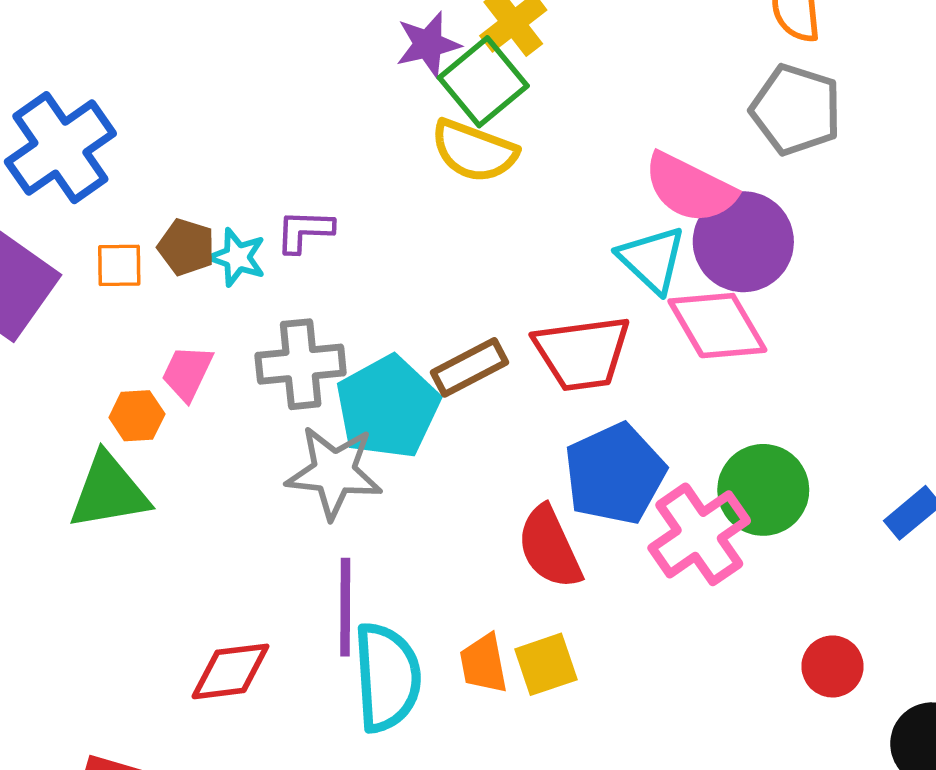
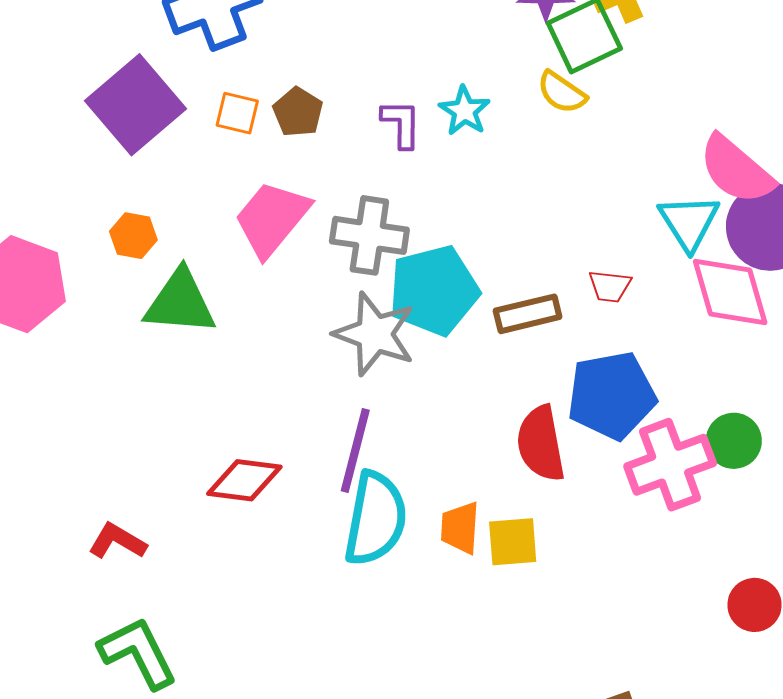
yellow semicircle: (474, 151) -> (562, 92), size x0.7
purple L-shape: (305, 231) -> (401, 124), turned 74
cyan star: (237, 257) -> (465, 111), moved
red trapezoid: (582, 353) -> (610, 286), size x0.5
brown rectangle: (469, 367) -> (528, 314), moved
pink trapezoid: (187, 373) -> (272, 219), size x1.6
orange hexagon: (137, 416) -> (133, 236), moved
green circle: (763, 490) -> (734, 441), size x0.7

